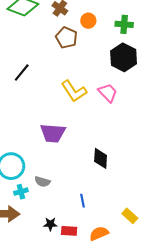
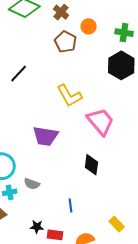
pink trapezoid: (108, 93) -> (101, 121), moved, size x1.4

